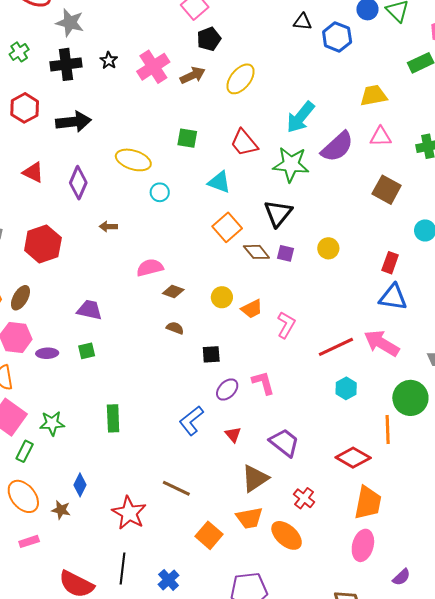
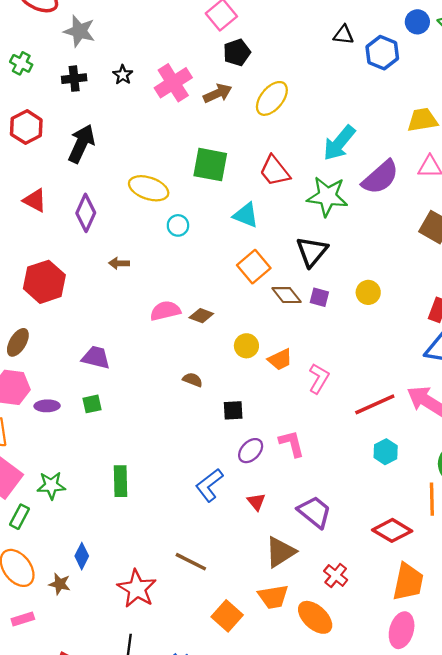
green cross: (19, 52) -> (21, 63), turned -30
black cross: (66, 64) -> (74, 79), size x0.7
black arrow: (73, 122) -> (81, 144), turned -60
green square: (187, 138) -> (210, 165), size x1.5
brown diamond: (173, 292) -> (201, 316), moved

